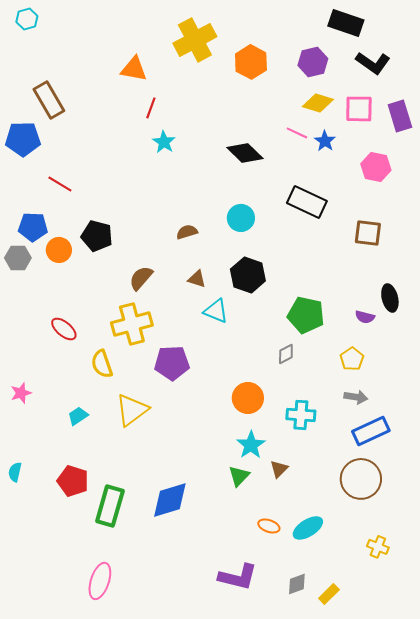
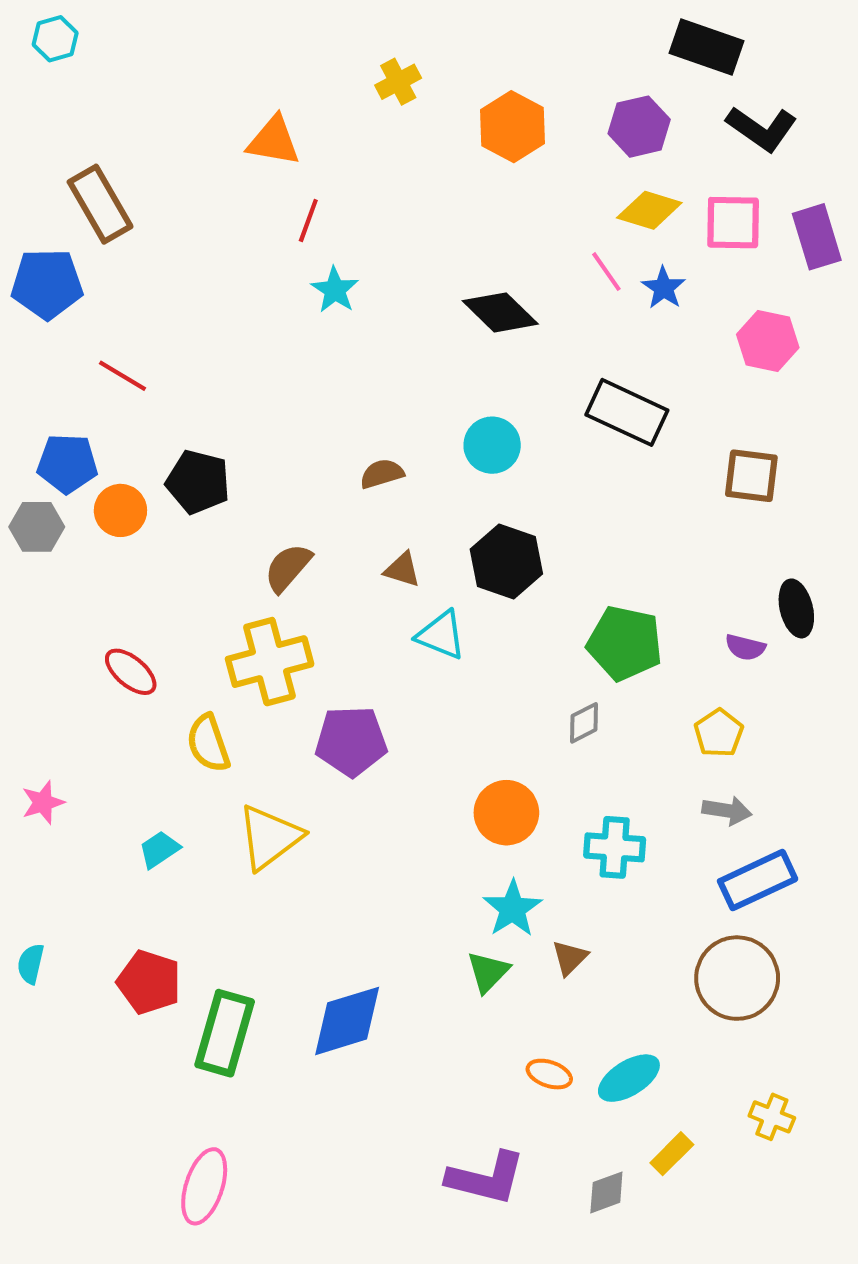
yellow cross: (195, 40) -> (398, 82), size x0.5
pink line: (297, 133) -> (606, 272), turned 30
yellow rectangle: (329, 594) -> (672, 1154), moved

